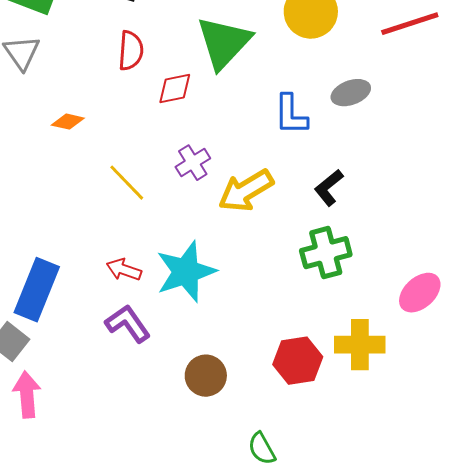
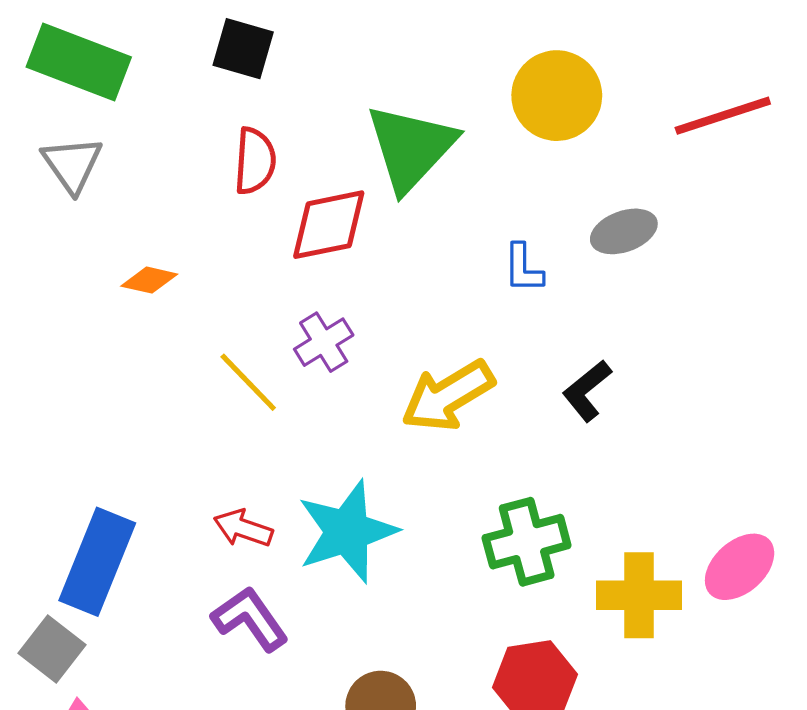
red diamond: (175, 89) -> (329, 225), size x1.4
blue L-shape: (291, 115) -> (523, 268), size x0.7
purple cross: (193, 163) -> (324, 342), moved
green cross: (326, 253) -> (527, 542), moved
yellow cross: (360, 345) -> (639, 595), moved

